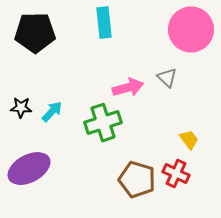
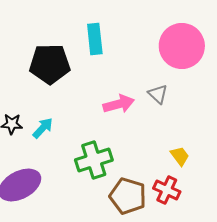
black pentagon: (35, 33) -> (50, 64), moved
green cross: (103, 123) -> (94, 160), moved

